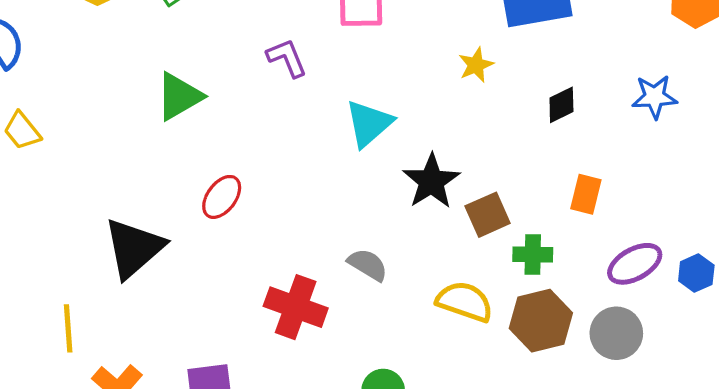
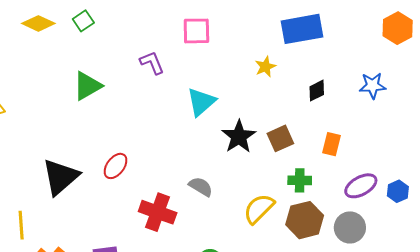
red ellipse: (222, 197) -> (116, 166), moved
brown square: (488, 215) -> (280, 138), moved
yellow semicircle: (465, 301) -> (259, 209), turned -64

